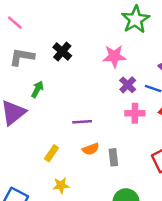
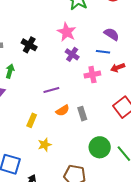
black cross: (62, 51) -> (29, 45), moved
pink star: (114, 56) -> (67, 32), turned -30
purple cross: (128, 85) -> (72, 54), moved

